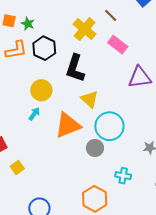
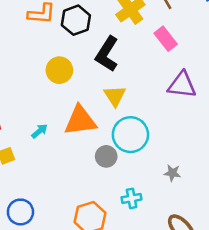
cyan arrow: (34, 114) -> (39, 131), moved
cyan cross: (123, 176) -> (132, 198), turned -35

